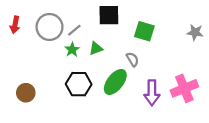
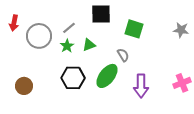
gray circle: (50, 27) -> (39, 36), moved
pink cross: (184, 88) -> (182, 83), moved, size x0.7

